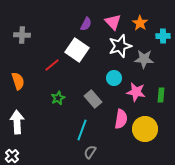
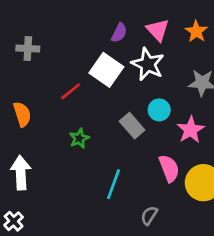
white star: (120, 46) -> (148, 64), moved, turned -30
pink star: (136, 92) -> (191, 130), turned 30
gray rectangle: (93, 99) -> (132, 126), moved
pink semicircle: (121, 119) -> (169, 168), turned -30
gray semicircle: (90, 152) -> (149, 216), moved

